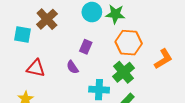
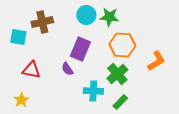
brown cross: (47, 19) -> (42, 22), turned 30
purple rectangle: (86, 47) -> (80, 49), size x1.6

